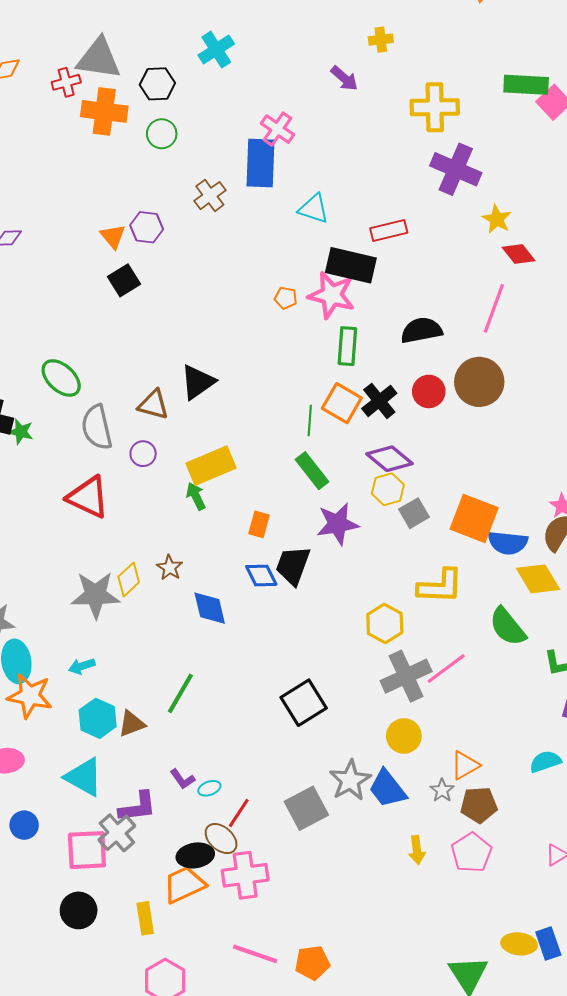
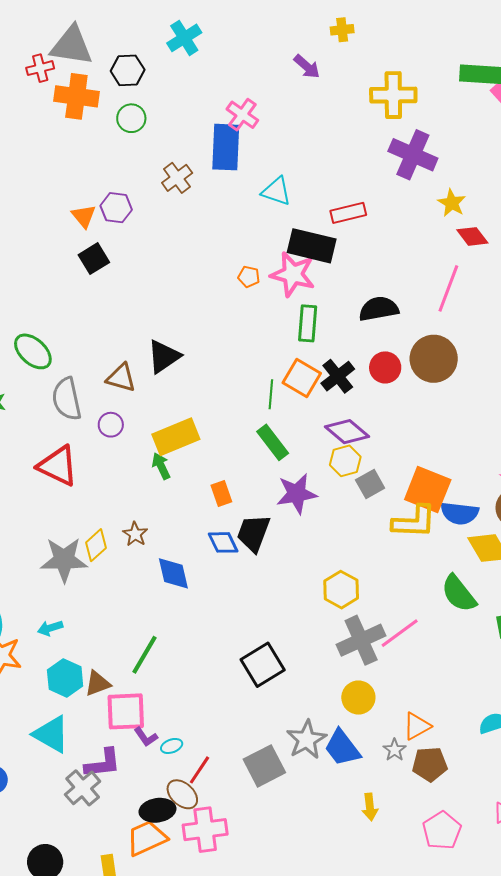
orange rectangle: (259, 524) -> (221, 493), turned -35
yellow L-shape: (440, 586) -> (414, 522), moved
pink square: (87, 850) -> (126, 711), moved
pink pentagon: (471, 853) -> (442, 831), moved

